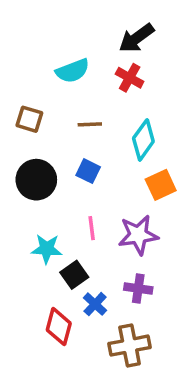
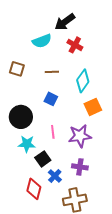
black arrow: (136, 38) -> (65, 22), moved
black circle: (36, 180) -> (21, 117), moved

